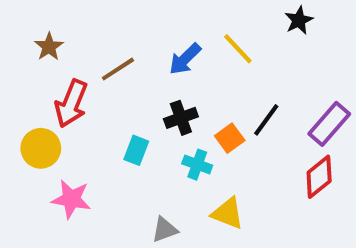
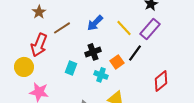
brown star: (49, 47) -> (39, 12), moved
yellow line: (238, 49) -> (124, 28), moved
purple rectangle: (329, 124) -> (150, 29), moved

